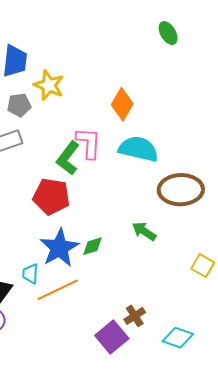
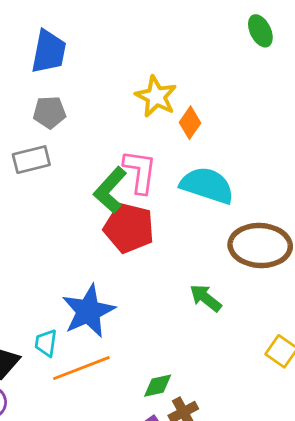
yellow star: (49, 85) -> (156, 96), moved
orange diamond: (122, 104) -> (190, 123), size x0.7
red pentagon: (51, 196) -> (129, 228), moved
green diamond: (92, 246) -> (158, 386), moved

